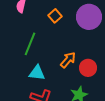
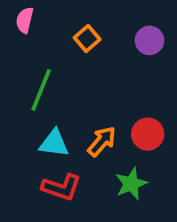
purple circle: (89, 17) -> (150, 40), size x0.6
orange arrow: (68, 60) -> (102, 141), moved

